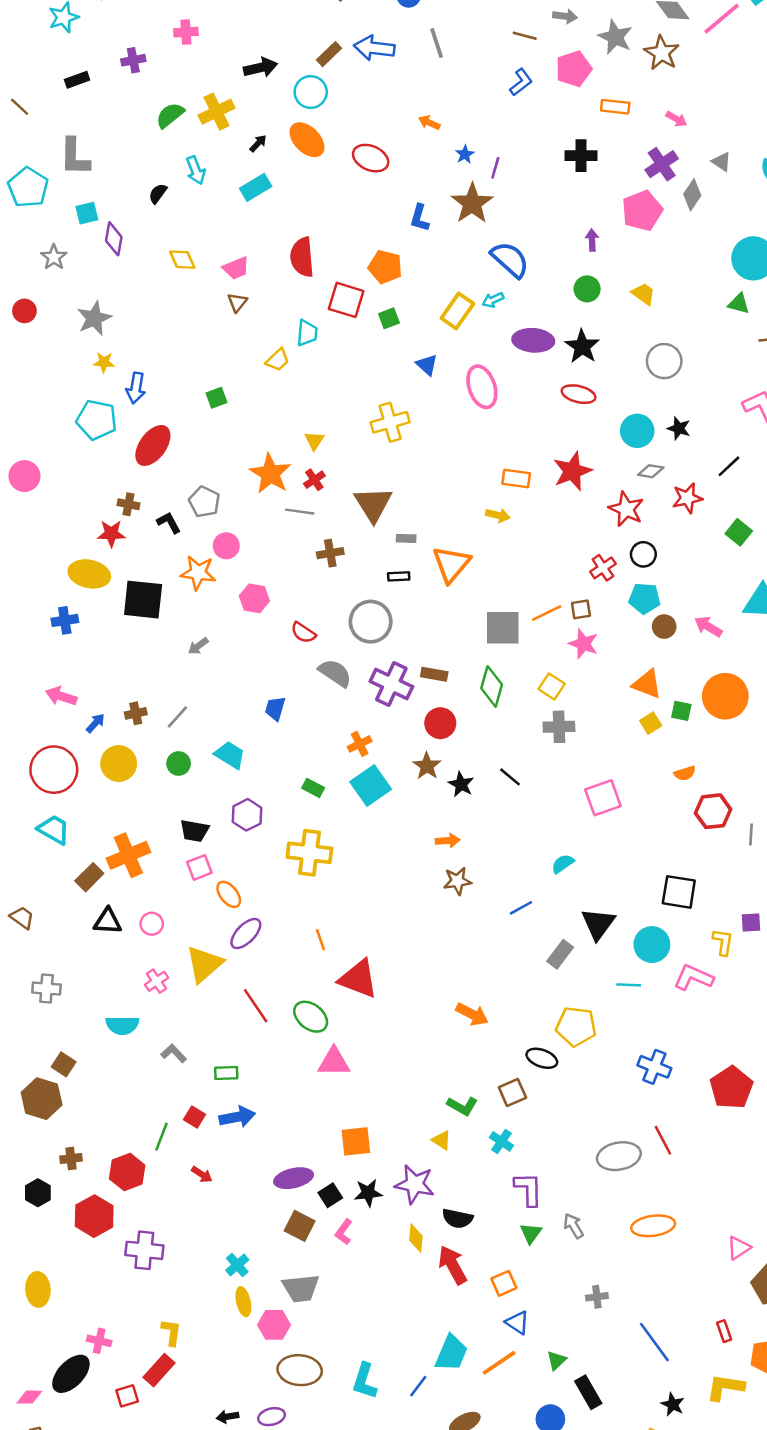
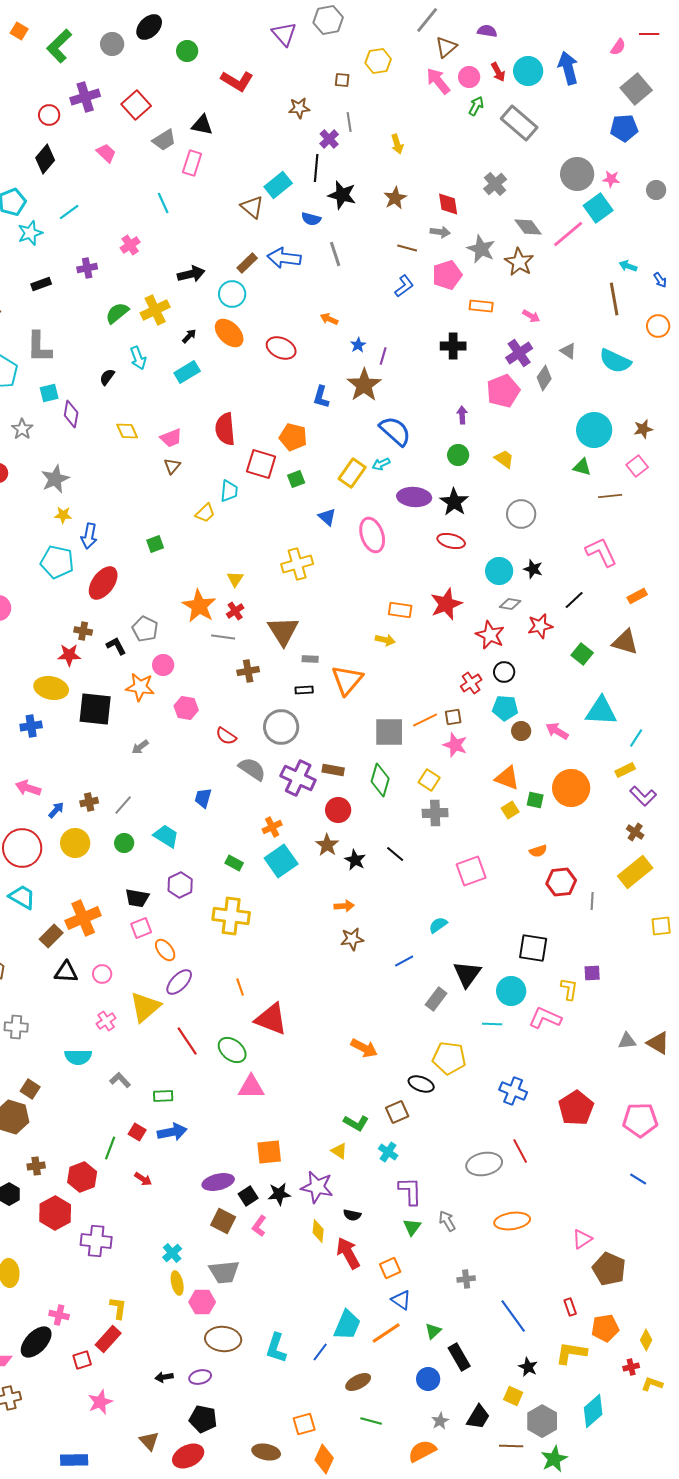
pink cross: (186, 32) -> (130, 245), turned -30
black semicircle: (457, 1218) -> (352, 1215), size x0.7

